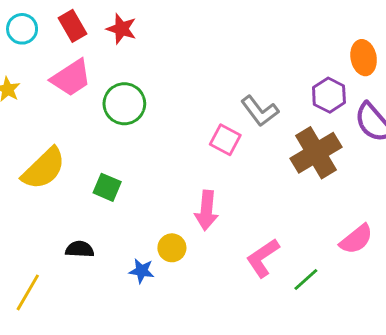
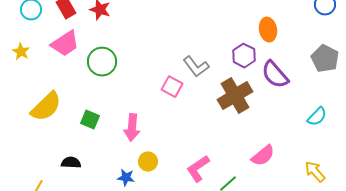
pink arrow: (206, 210) -> (132, 128), moved
yellow circle: (172, 248) -> (148, 162), moved
blue star: (142, 271) -> (126, 178), moved

